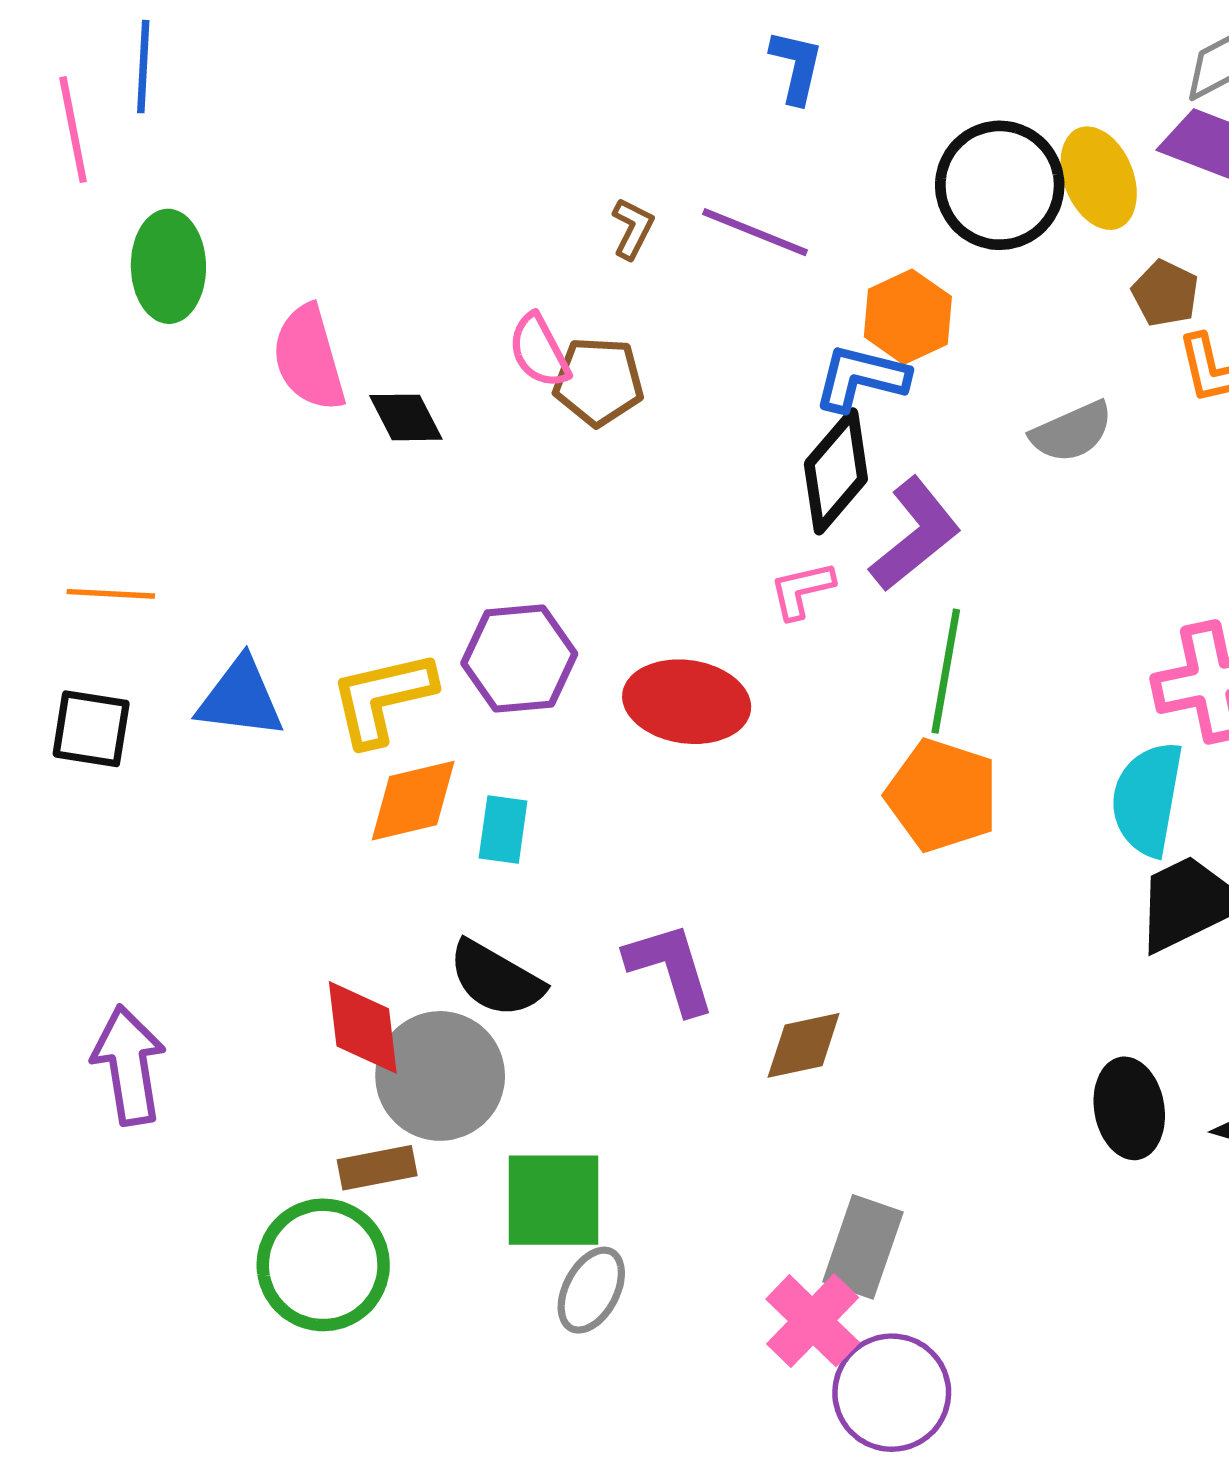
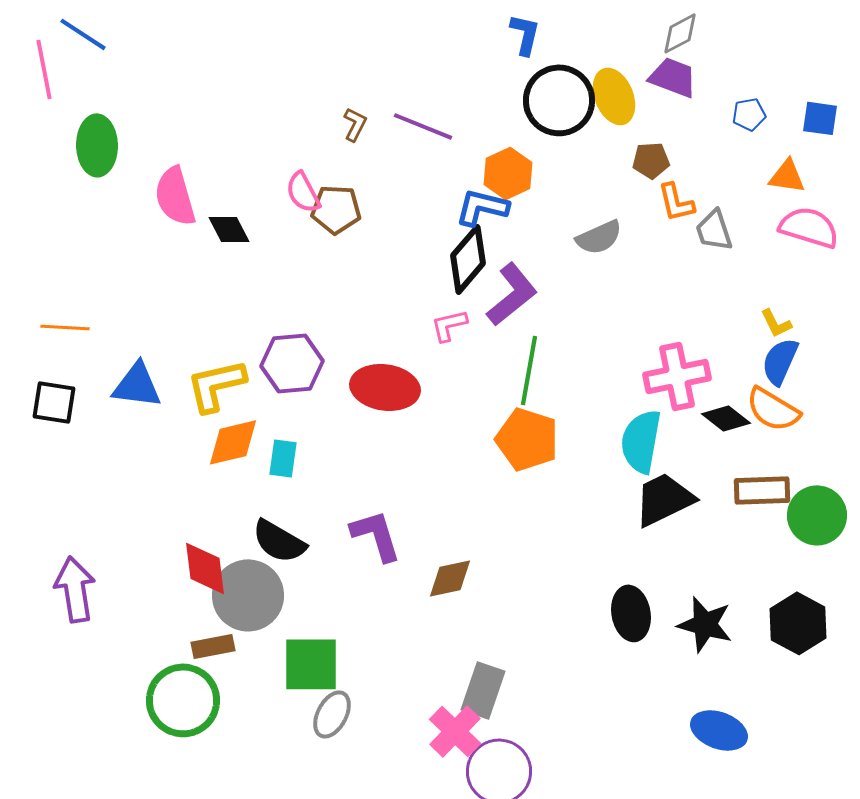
blue line: (143, 67) -> (83, 34), turned -60
blue L-shape: (796, 67) -> (525, 34), moved
brown pentagon: (1165, 293) -> (651, 160), turned -30

